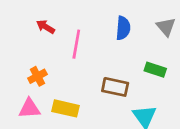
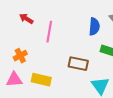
blue semicircle: (123, 28) -> (94, 27), moved

